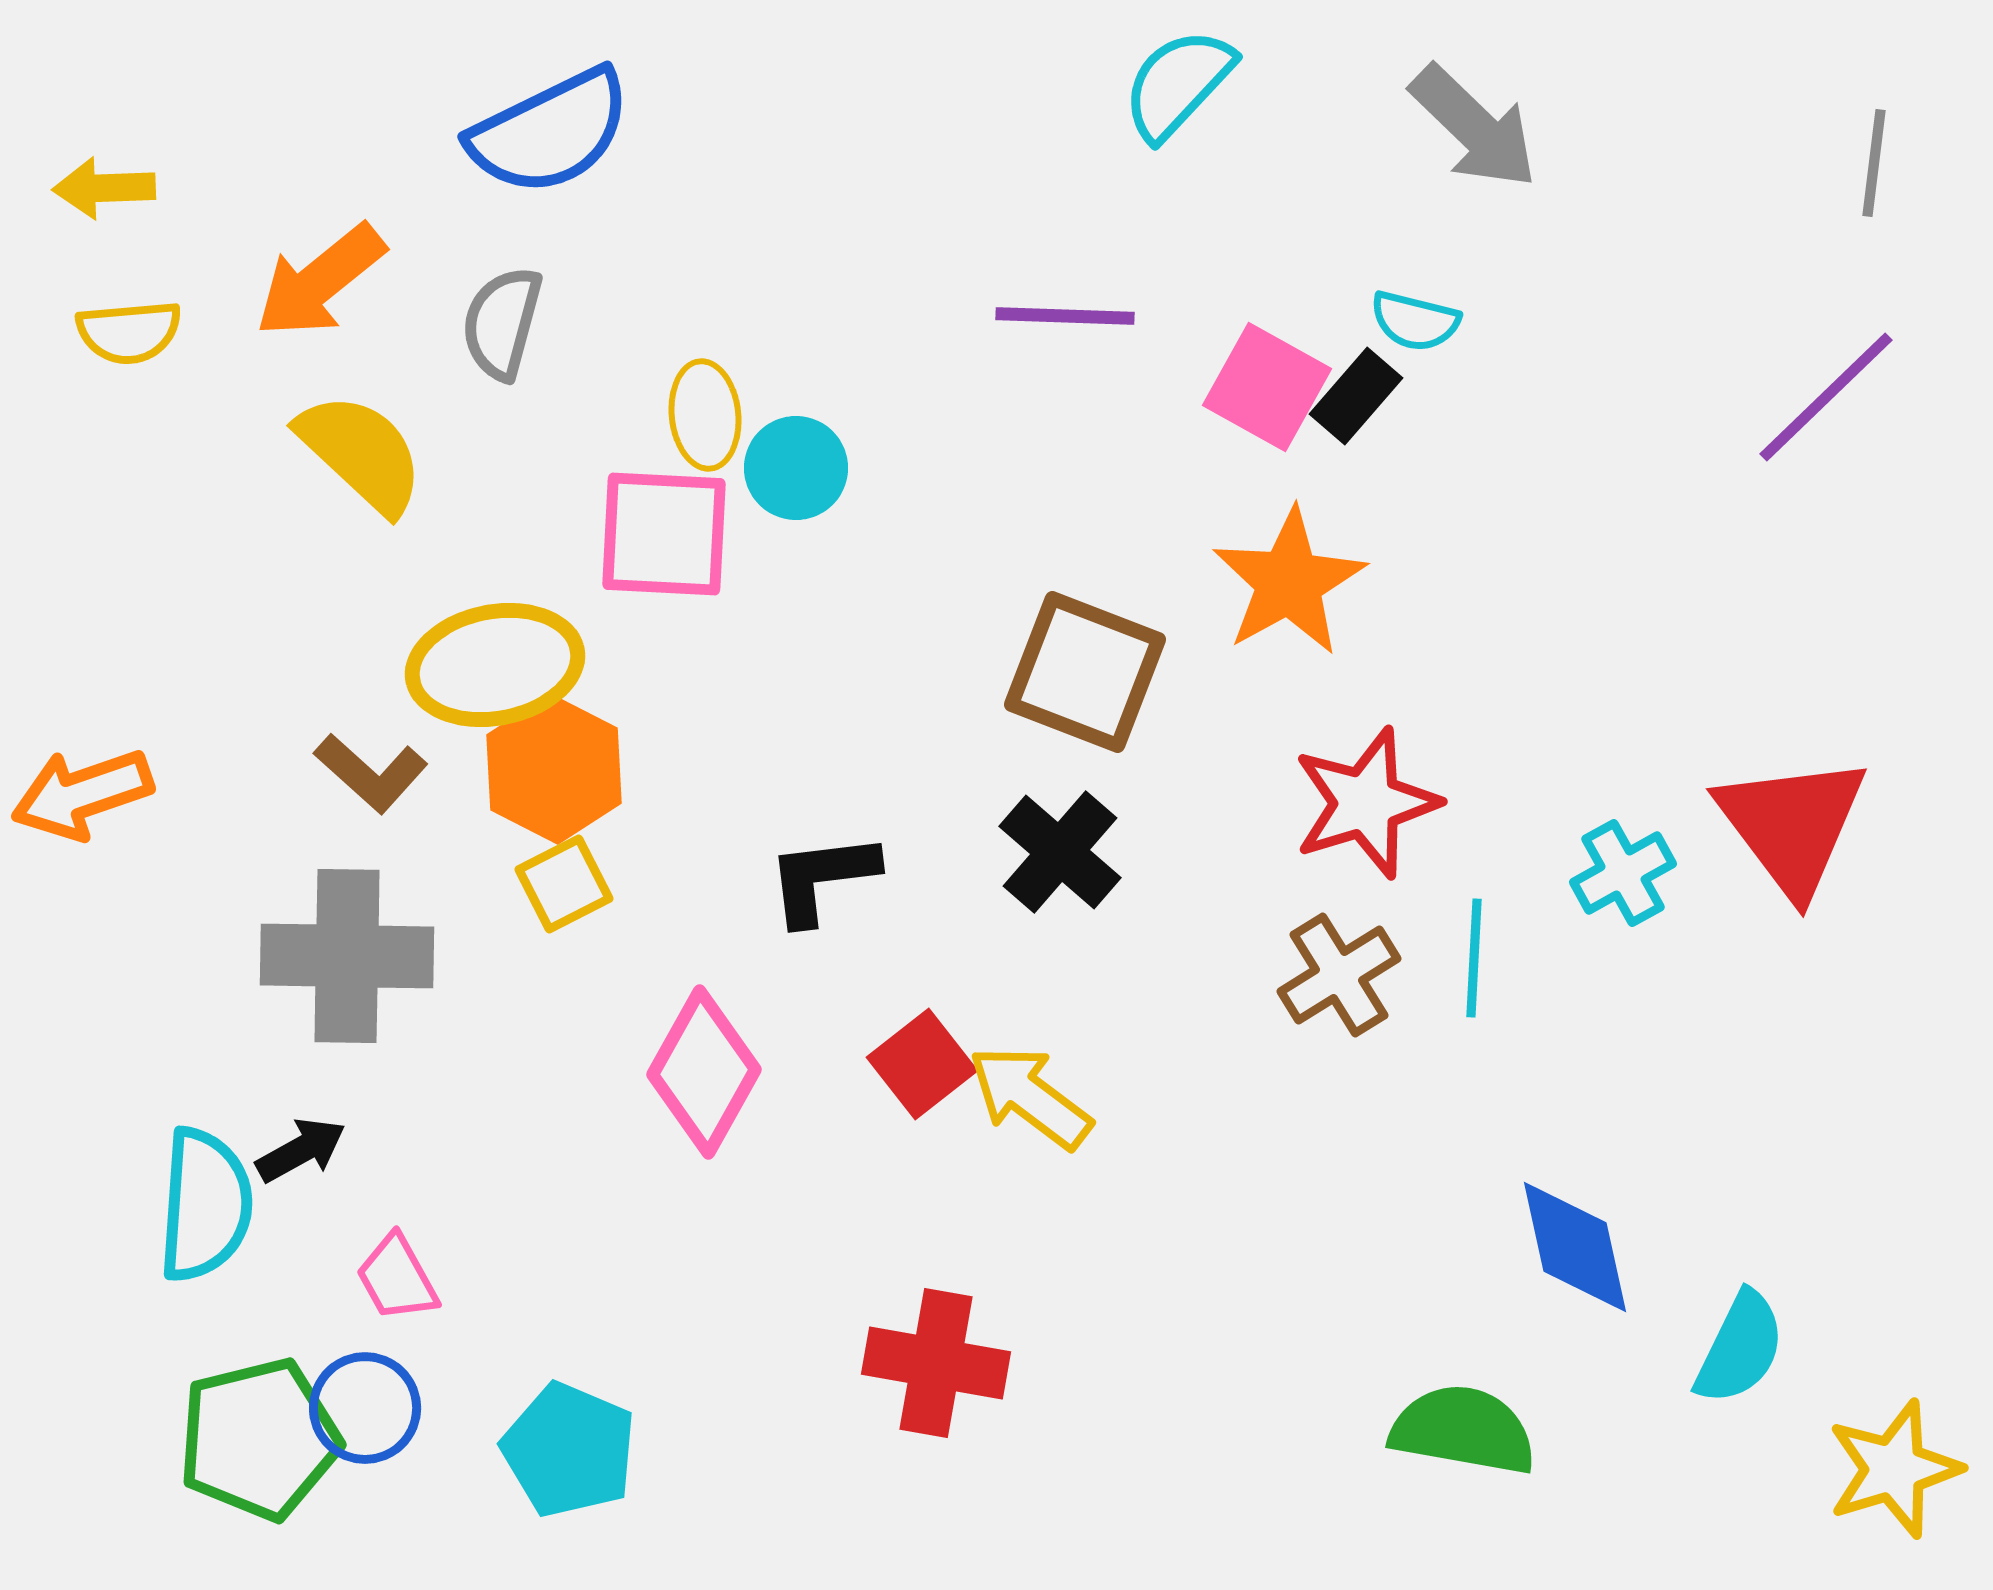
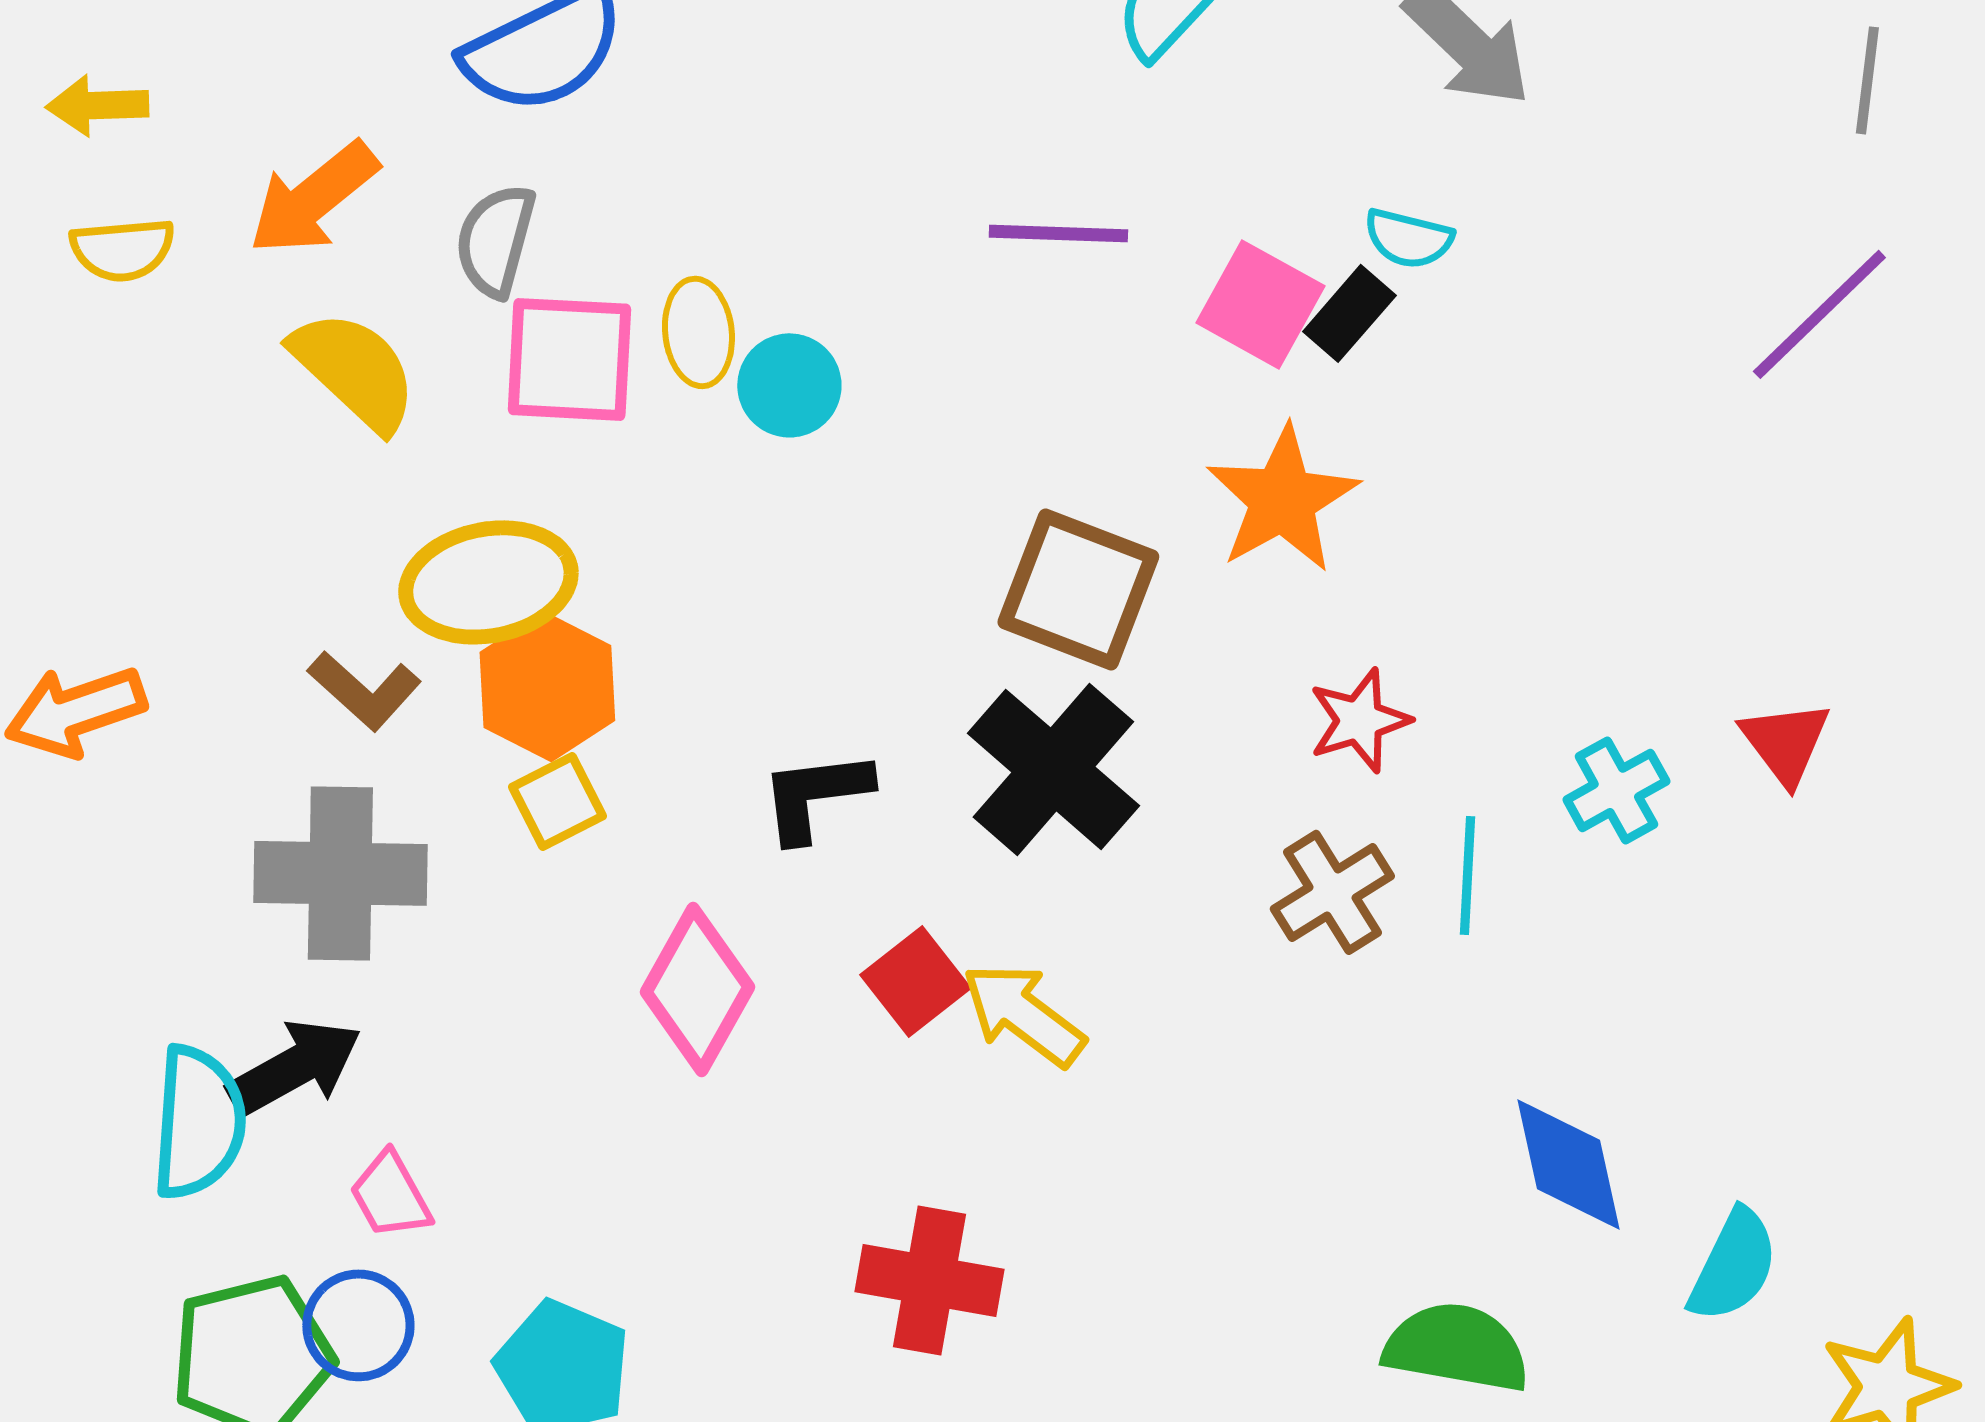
pink square: (664, 534) -> (569, 359), moved
red star: (1366, 803) -> (1359, 720), size x0.7
red triangle: (1792, 825) -> (1785, 742), size x0.6
black cross: (1060, 852) -> (1053, 769), size x1.4
black arrow: (301, 1150) -> (294, 1067), size x1.5

